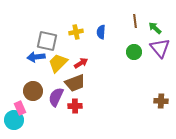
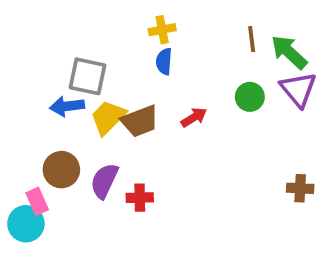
green arrow: (155, 28) -> (289, 52), size x1.5
yellow cross: (76, 32) -> (162, 30), moved
blue semicircle: (101, 32) -> (164, 61), moved
red arrow: (81, 63) -> (194, 117), moved
brown trapezoid: (75, 83) -> (140, 121), moved

